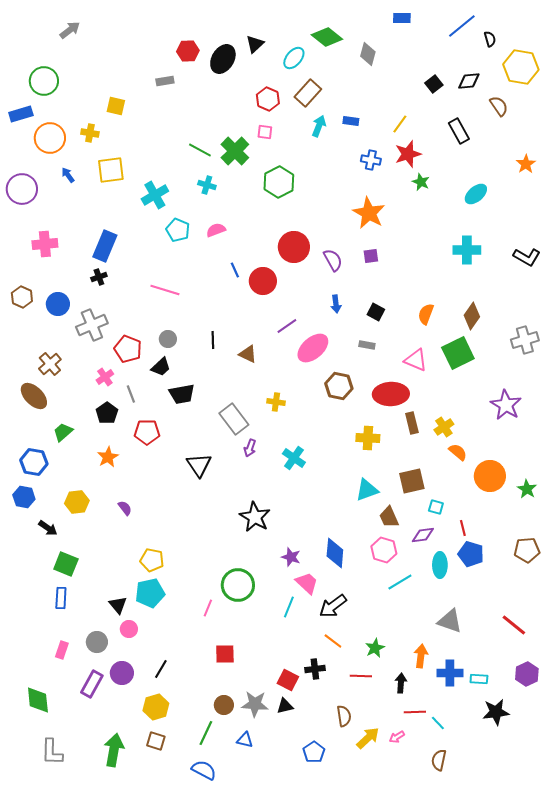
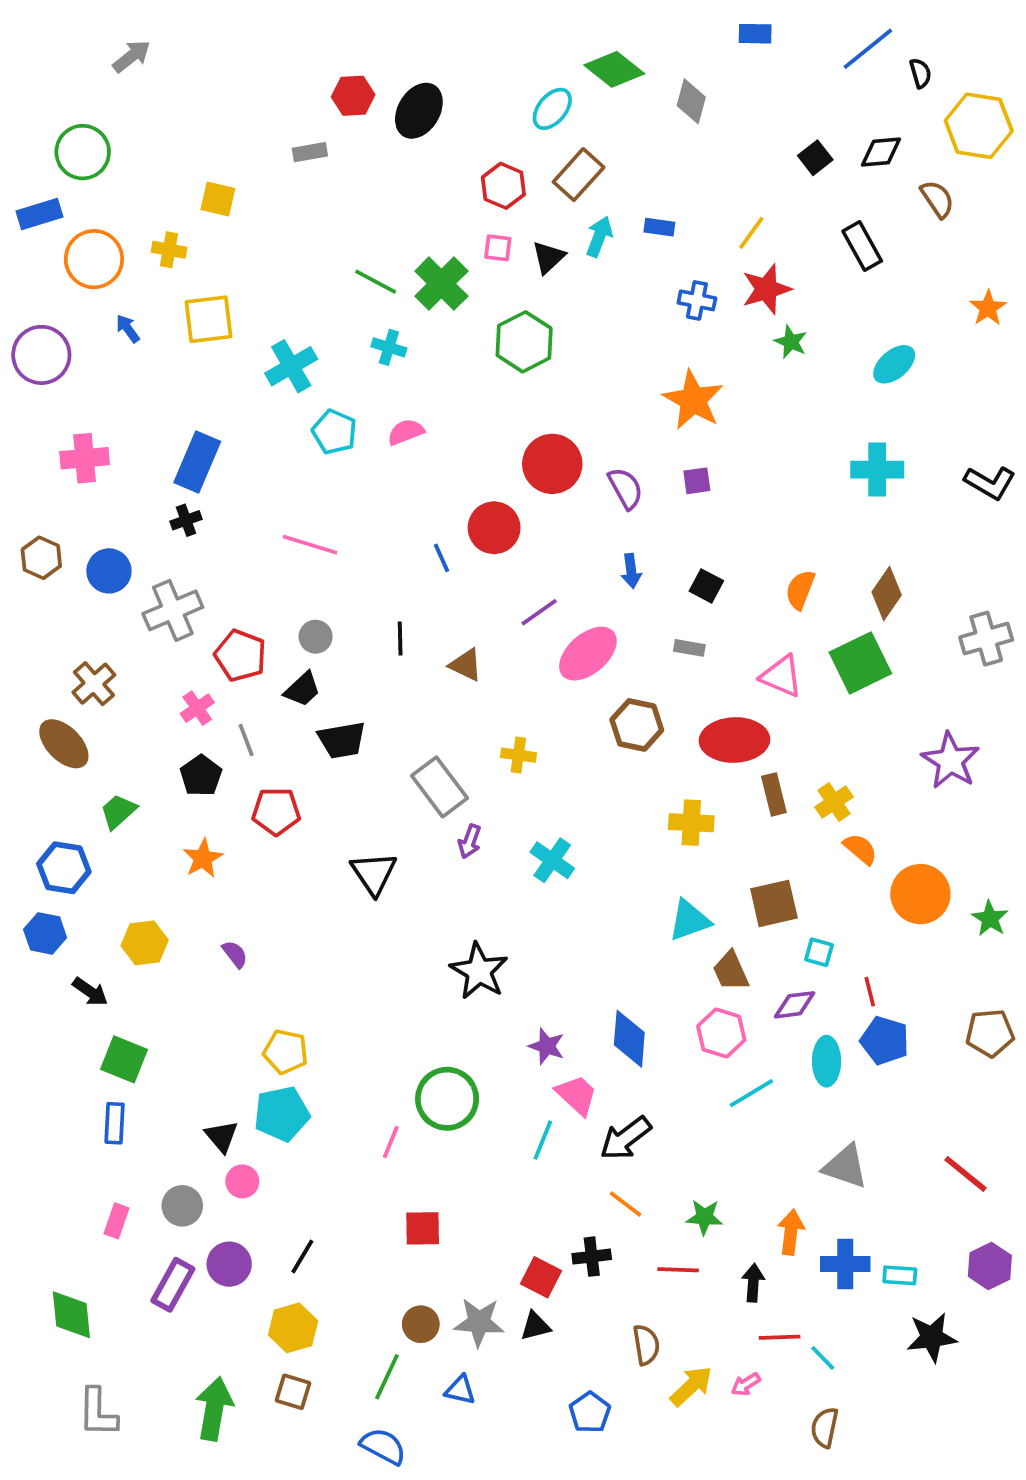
black triangle: (255, 44) -> (549, 257), moved
blue line: (235, 270) -> (441, 558), moved
green star: (375, 648) -> (704, 1217), turned 30

